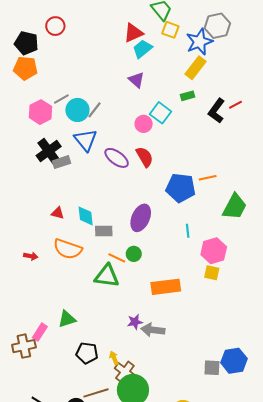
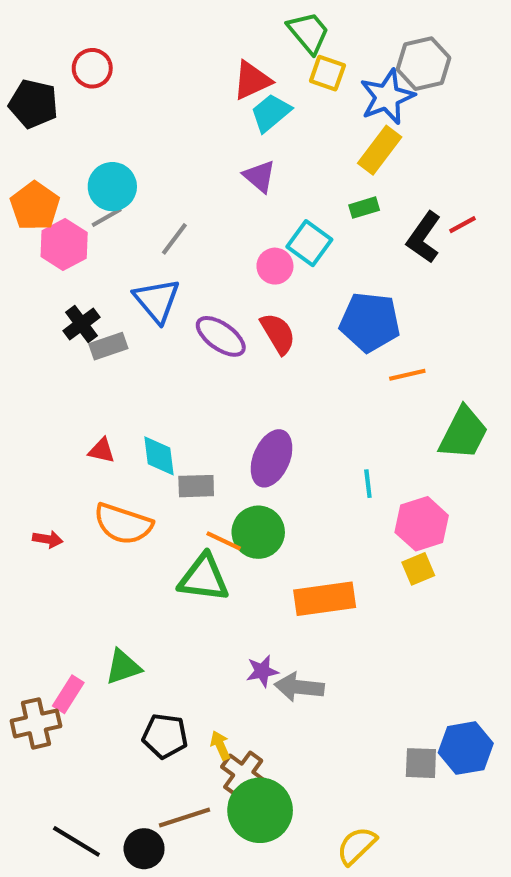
orange pentagon: (25, 68) -> (35, 206), moved, turned 30
cyan circle: (77, 110) -> (112, 187), moved
black cross: (49, 151) -> (81, 324), size x0.7
blue pentagon: (181, 188) -> (370, 322), moved
green circle: (134, 254) -> (258, 532), size x1.6
yellow square: (212, 273) -> (418, 569), turned -35

